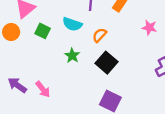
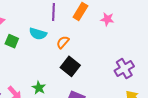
pink star: (149, 28) -> (107, 19), moved
green star: (72, 56) -> (39, 88), moved

